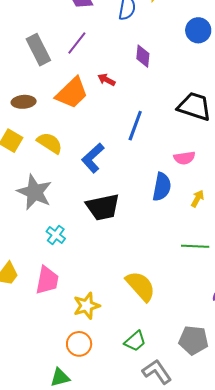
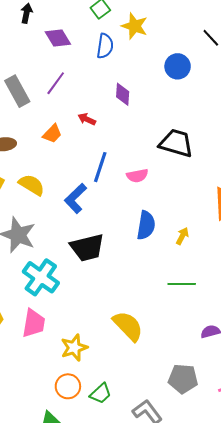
orange trapezoid: (72, 93) -> (52, 134), size x0.6
blue line: (135, 126) -> (100, 167), moved
pink semicircle: (184, 158) -> (137, 176), moved
cyan cross: (56, 235) -> (41, 277), size x1.8
green trapezoid: (135, 341) -> (101, 393), moved

